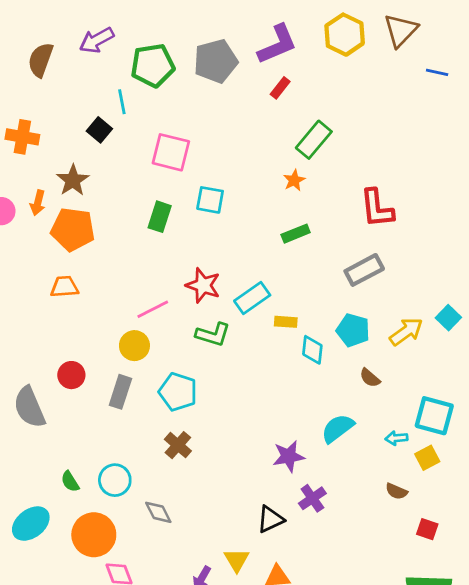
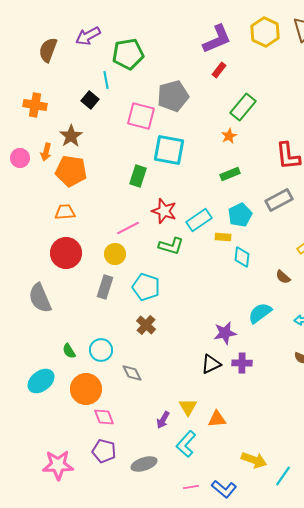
gray pentagon: (216, 61) -> (173, 96), moved
cyan square: (210, 200) -> (169, 150), size x1.5
green rectangle: (160, 217) -> (138, 176), moved
cyan pentagon: (353, 330) -> (240, 215), moved, turned 30
red circle: (71, 375) -> (66, 253), moved, size x1.6
purple cross: (312, 498) -> (242, 363), turned 36
black triangle: (270, 519) -> (211, 364), moved

